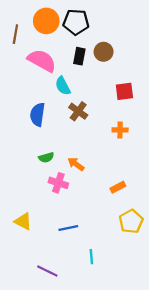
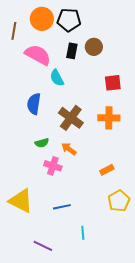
brown cross: (78, 111) -> (71, 118), moved, size x1.4
orange cross: (120, 130) -> (109, 118), size x1.5
yellow triangle: (23, 221) -> (21, 201), size x1.5

